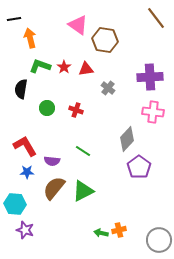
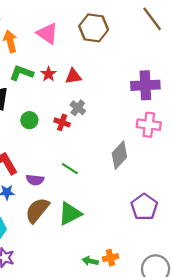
pink triangle: (78, 25) -> (47, 33), moved
brown hexagon: (105, 40) -> (94, 28), moved
gray cross: (108, 88) -> (78, 108), moved
purple pentagon: (139, 167) -> (144, 207), moved

